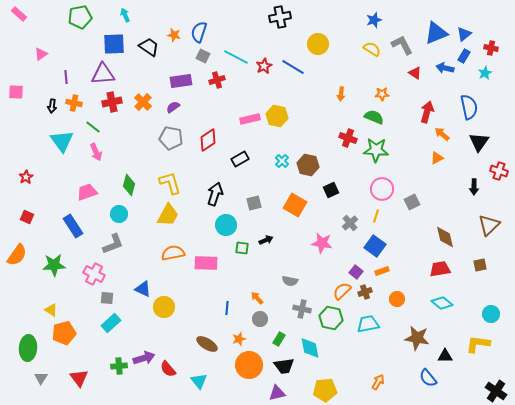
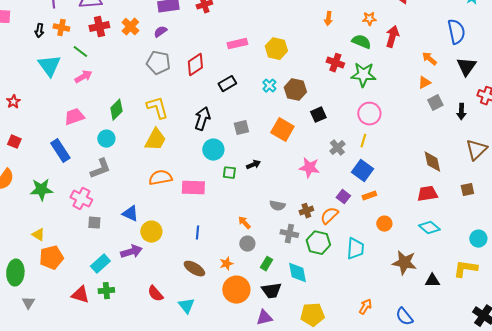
red arrow: (427, 112) -> (392, 37), moved
yellow hexagon: (277, 116) -> (276, 49), moved
pink arrow: (96, 152) -> (83, 77), turned -96
green diamond: (129, 185) -> (116, 110), turned 30
gray square: (412, 202) -> (435, 103), moved
brown cross: (365, 292) -> (306, 211), moved
blue line: (227, 308) -> (197, 233), moved
cyan rectangle: (111, 323) -> (100, 264), moved
cyan trapezoid: (368, 324) -> (355, 249), turned 105
purple arrow: (144, 358) -> (131, 252), moved
red triangle: (79, 378) -> (80, 295), moved, turned -36
blue semicircle: (428, 378) -> (404, 317), moved

